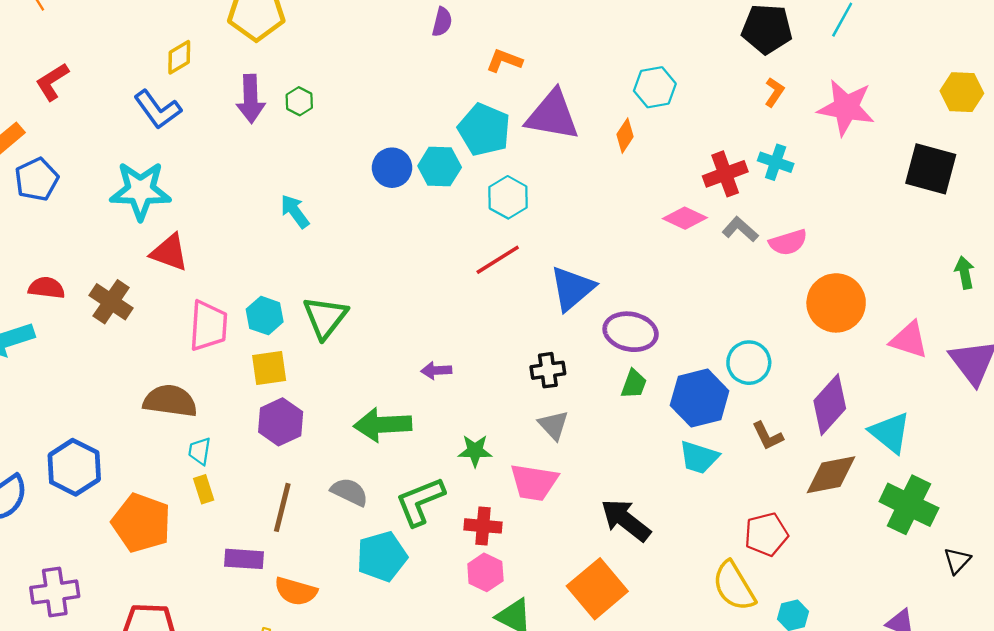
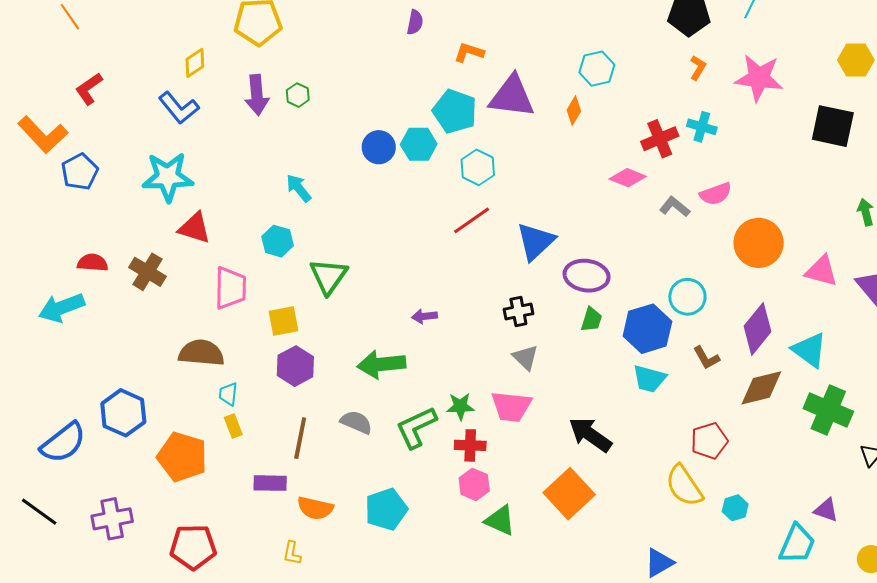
gray L-shape: (740, 229) -> (675, 207), moved
cyan hexagon: (265, 316) -> (278, 241), moved
green star: (475, 451) -> (460, 406), moved
cyan pentagon: (382, 556) -> (386, 509), moved

